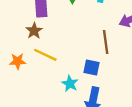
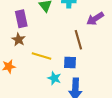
yellow line: (45, 55) -> (42, 56), moved

